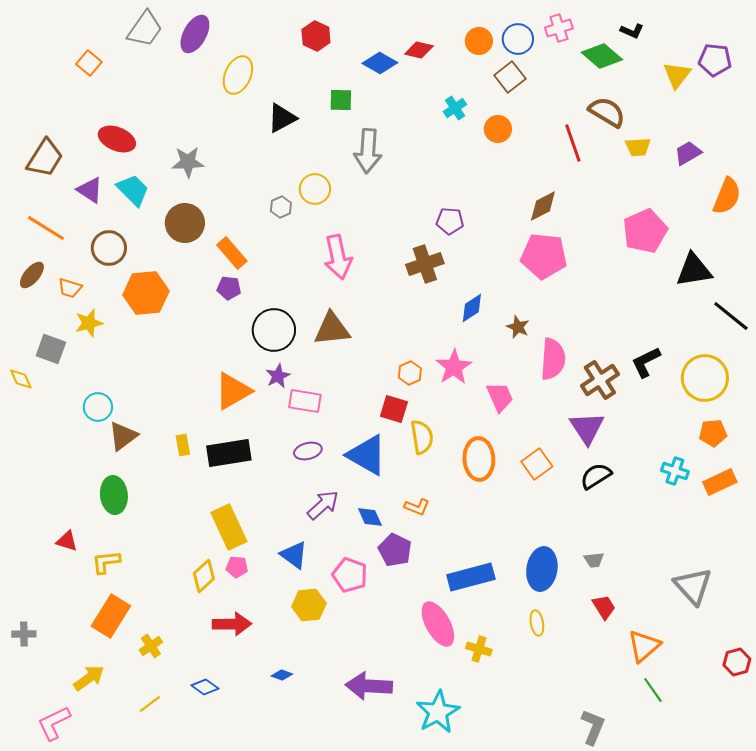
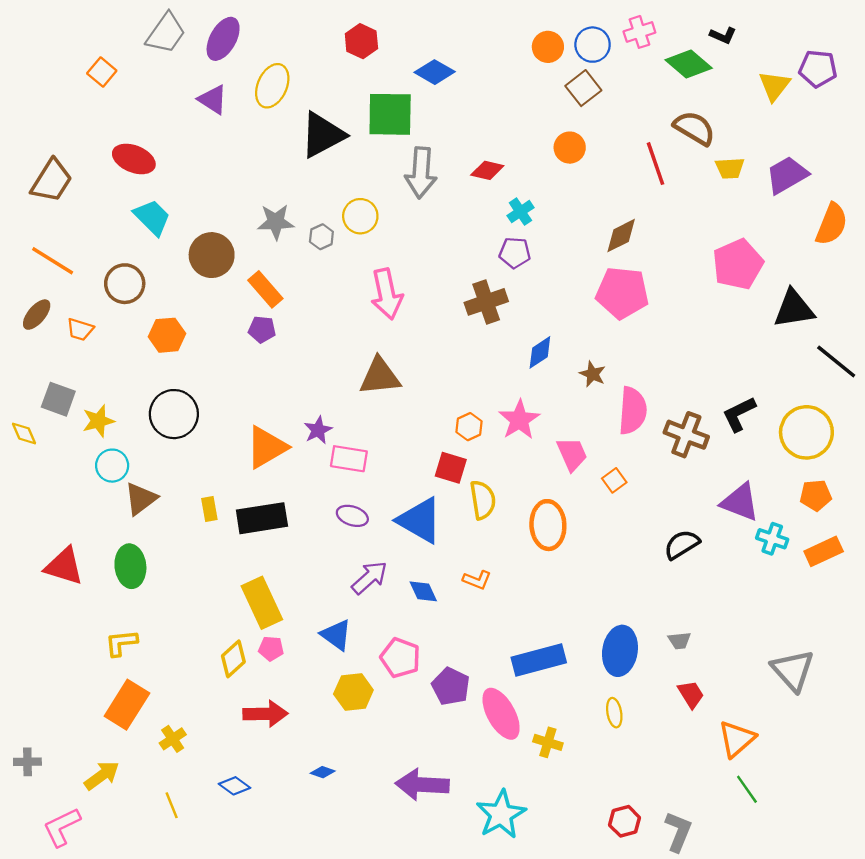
red diamond: (419, 50) -> (487, 170), moved
green square: (341, 100) -> (390, 114), size x1.8
cyan cross: (455, 108) -> (520, 212), moved
black triangle: (282, 118) -> (323, 135), size x1.4
purple trapezoid: (688, 153) -> (787, 175), size x1.4
gray star: (188, 162) -> (276, 222), moved
purple triangle: (90, 190) -> (213, 99), moved
orange hexagon: (146, 293) -> (167, 335), size x0.7
yellow star: (89, 323) -> (98, 421), moved
black circle: (274, 330) -> (174, 414), moved
brown cross: (600, 380) -> (686, 435), turned -36
purple triangle: (587, 428) -> (740, 502), moved, turned -36
purple ellipse: (308, 451) -> (352, 516), turned 32
orange square: (537, 464) -> (614, 480), moved, size x0.7
red triangle: (67, 541) -> (64, 566), moved, size x1.6
purple pentagon: (395, 550) -> (451, 686), moved
gray cross: (24, 634) -> (27, 762), moved
red hexagon: (737, 662) -> (625, 821), moved
yellow line: (150, 704) -> (172, 805), turned -75

